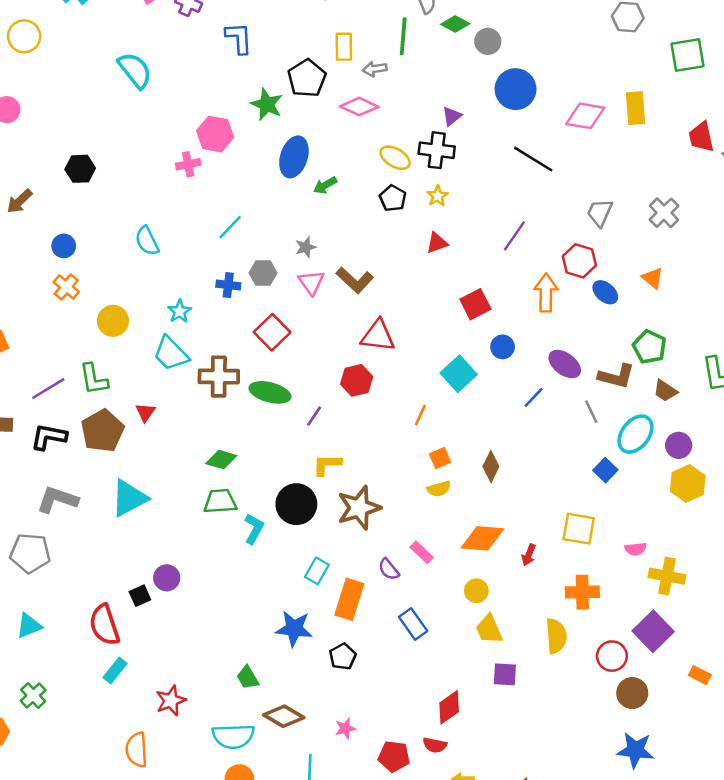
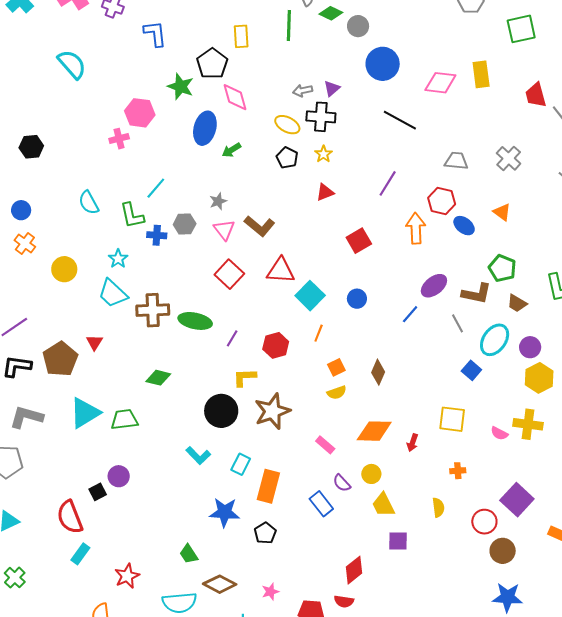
gray arrow: (375, 69) -> (303, 91), moved
pink diamond: (359, 107) -> (235, 97), moved, turned 52
gray trapezoid: (600, 213) -> (456, 161), turned 75
red square: (272, 332) -> (229, 274), moved
blue circle: (503, 347) -> (357, 299), moved
purple ellipse: (565, 364) -> (434, 286), turned -72
cyan square: (459, 374) -> (310, 296), moved
green L-shape: (94, 379) -> (132, 216), moved
red hexagon: (357, 380) -> (276, 345), moved
green trapezoid: (220, 501) -> (124, 419), moved
cyan L-shape: (254, 529) -> (198, 455), moved, turned 110
pink semicircle: (636, 549) -> (499, 433), turned 36
purple semicircle: (389, 569) -> (342, 483), moved
yellow cross: (667, 576) -> (528, 424), moved
orange cross: (582, 592) -> (458, 471), size x0.6
yellow semicircle: (556, 636) -> (438, 507), size x0.7

